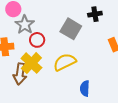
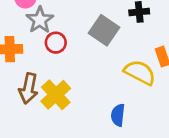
yellow semicircle: (65, 62) -> (140, 72), moved, turned 50
yellow cross: (31, 63) -> (56, 95), moved

